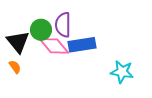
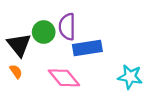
pink diamond: (54, 46) -> (64, 78), moved

